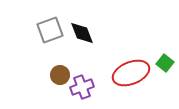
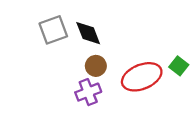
brown circle: (60, 75) -> (96, 66), moved

